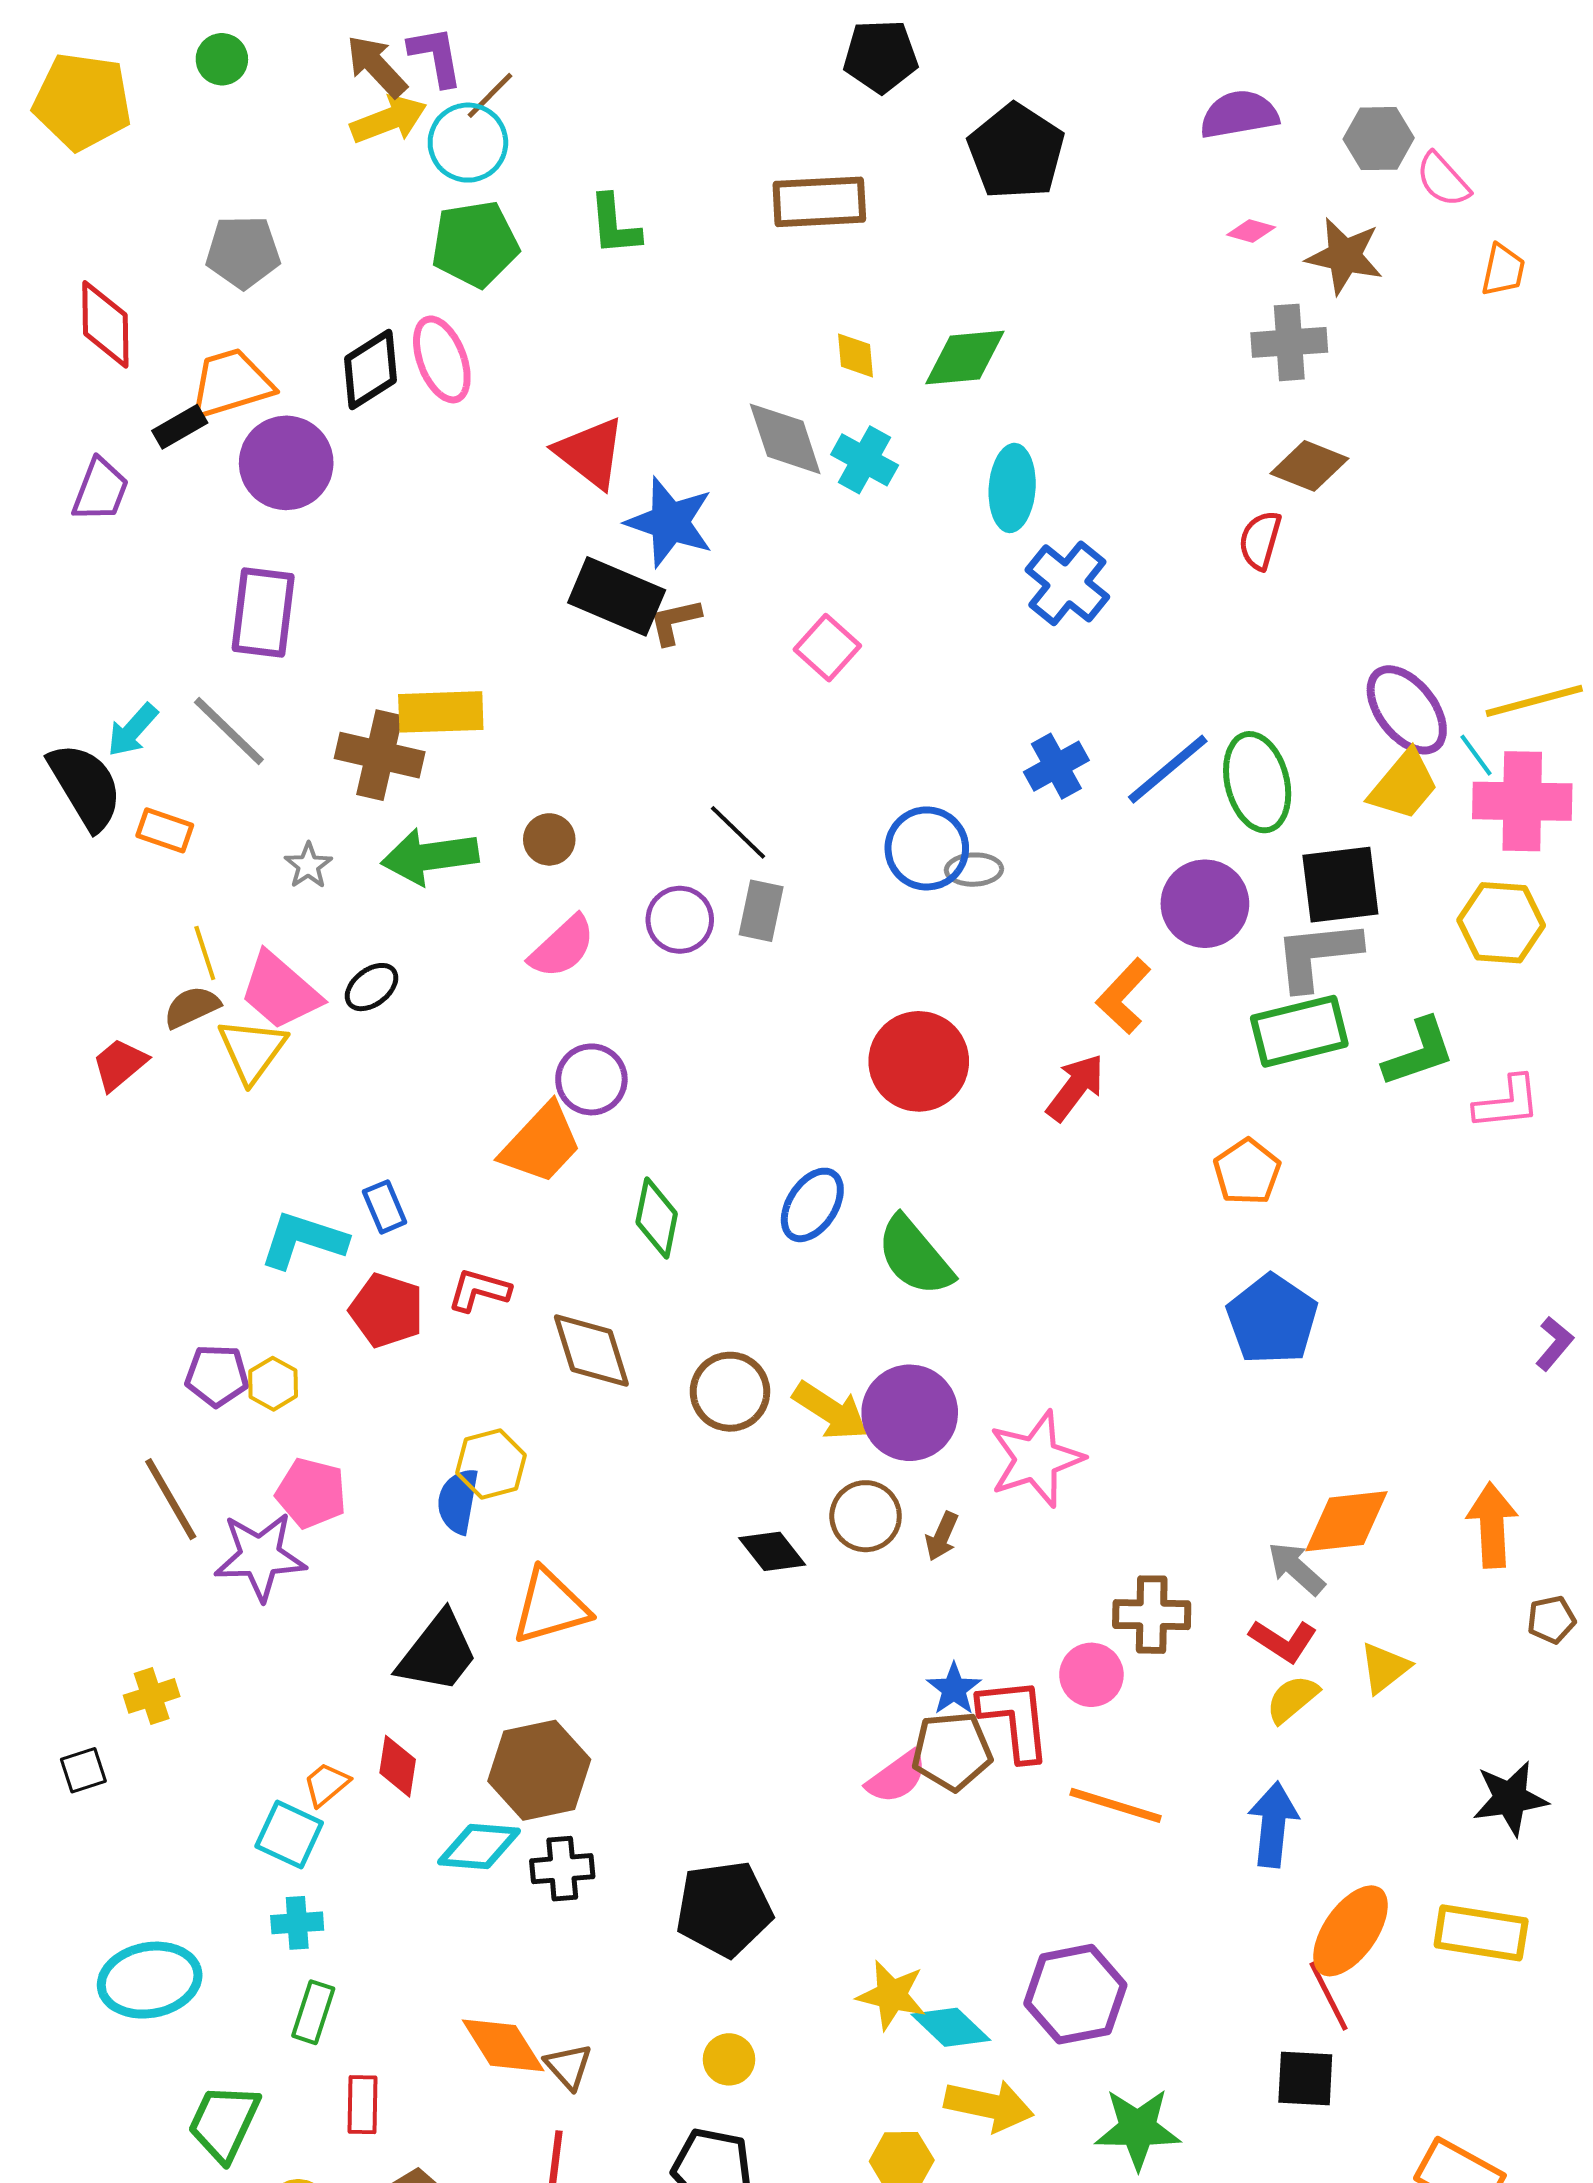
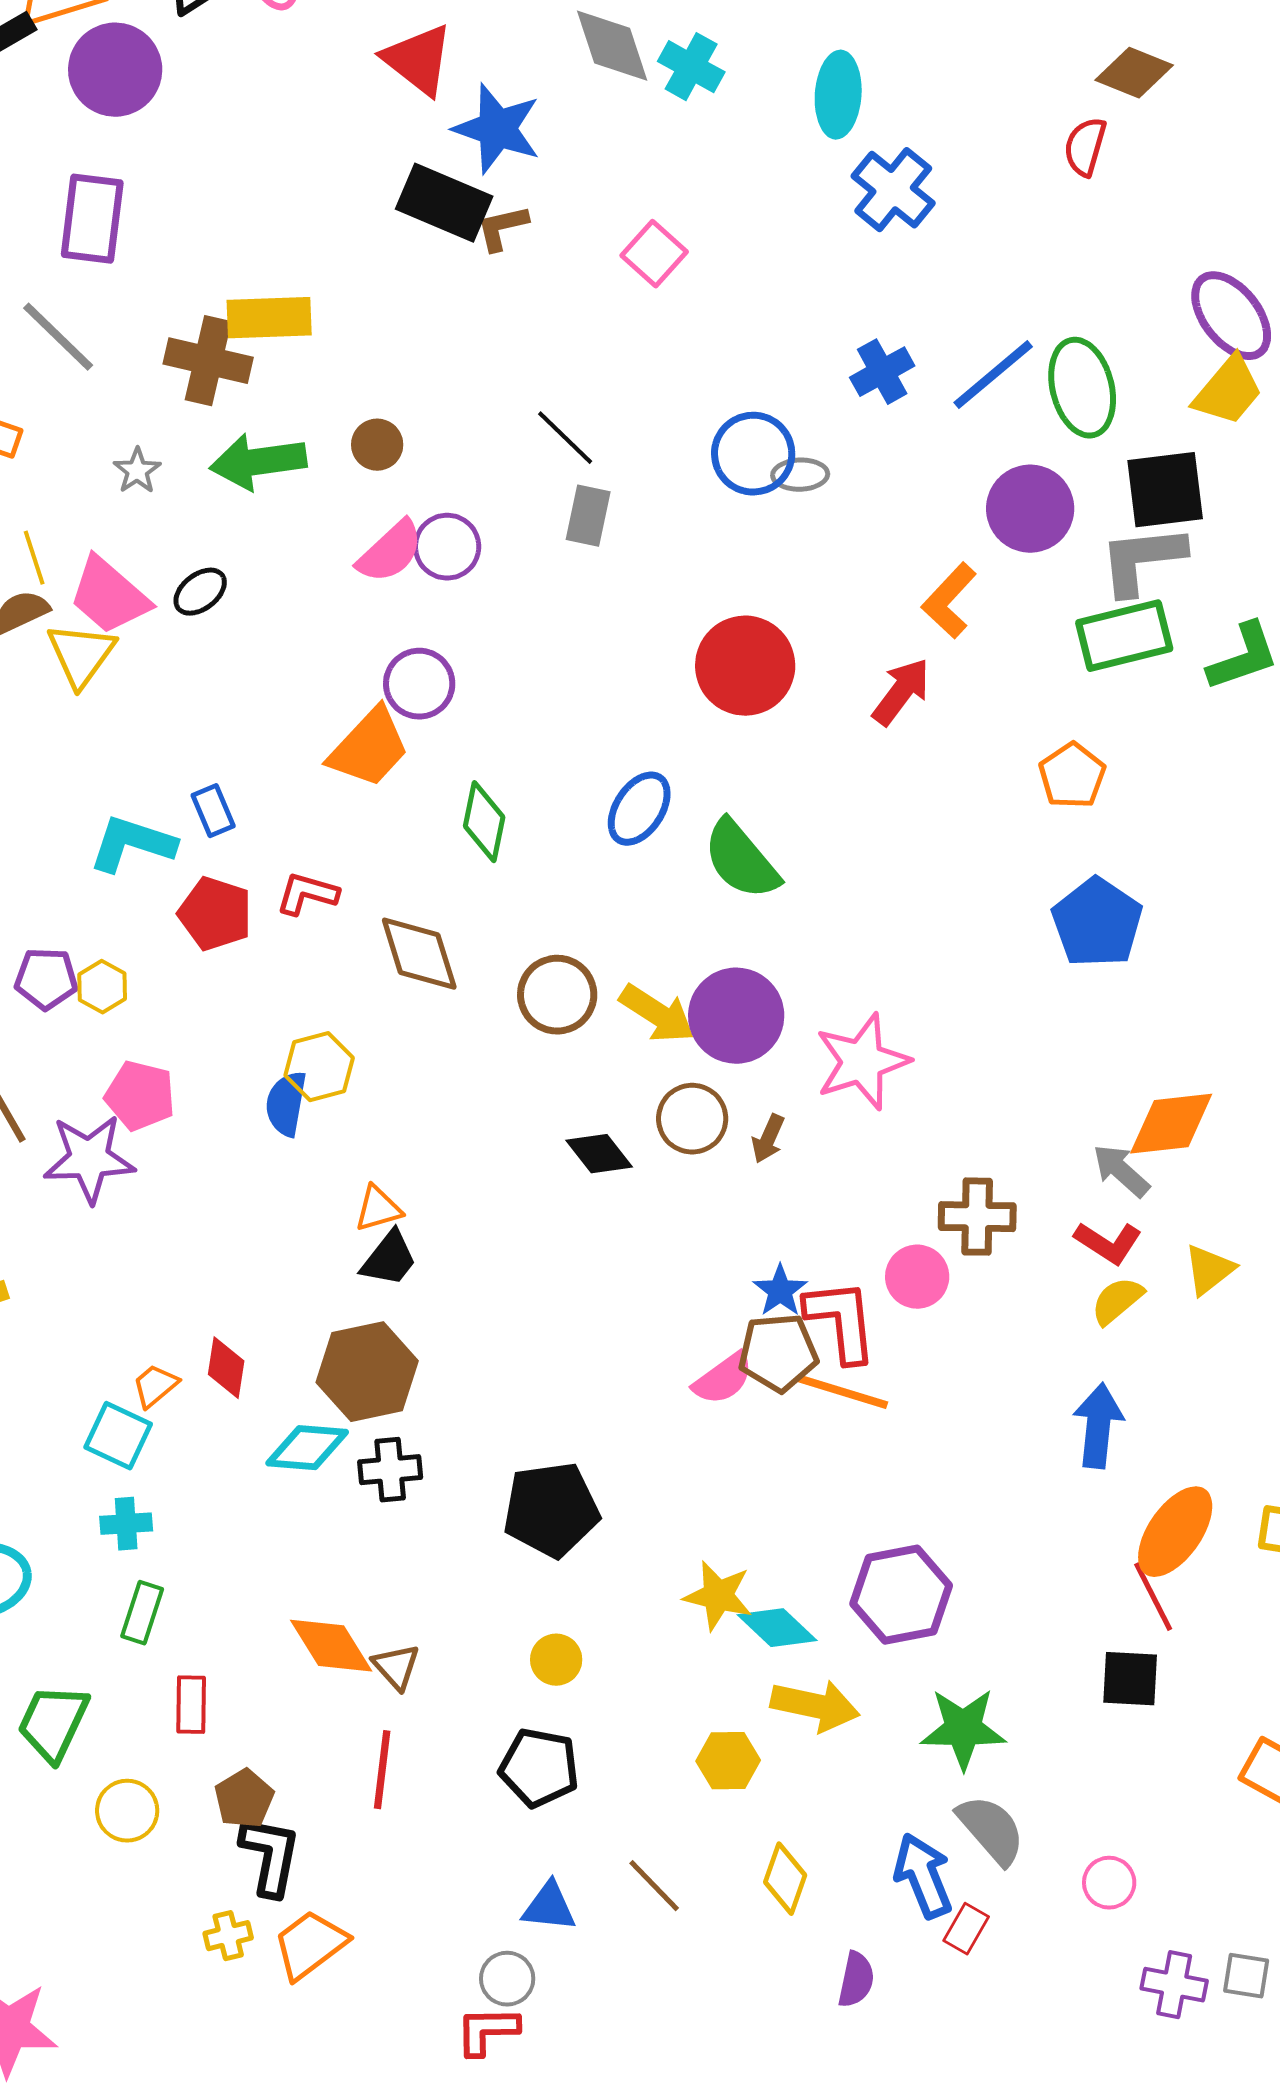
purple circle: (680, 920) -> (447, 547), moved
orange triangle: (550, 1607) -> (378, 1209), size x0.6
black trapezoid: (438, 1653) -> (389, 1259), moved, size x0.7
orange line: (1116, 1805) -> (842, 1392), moved

